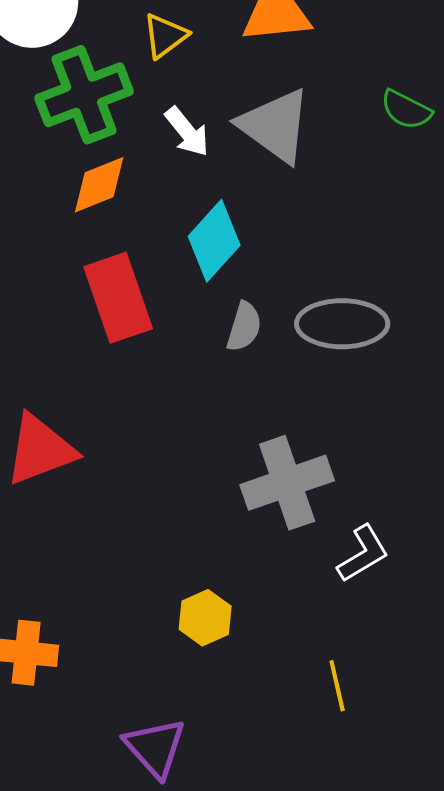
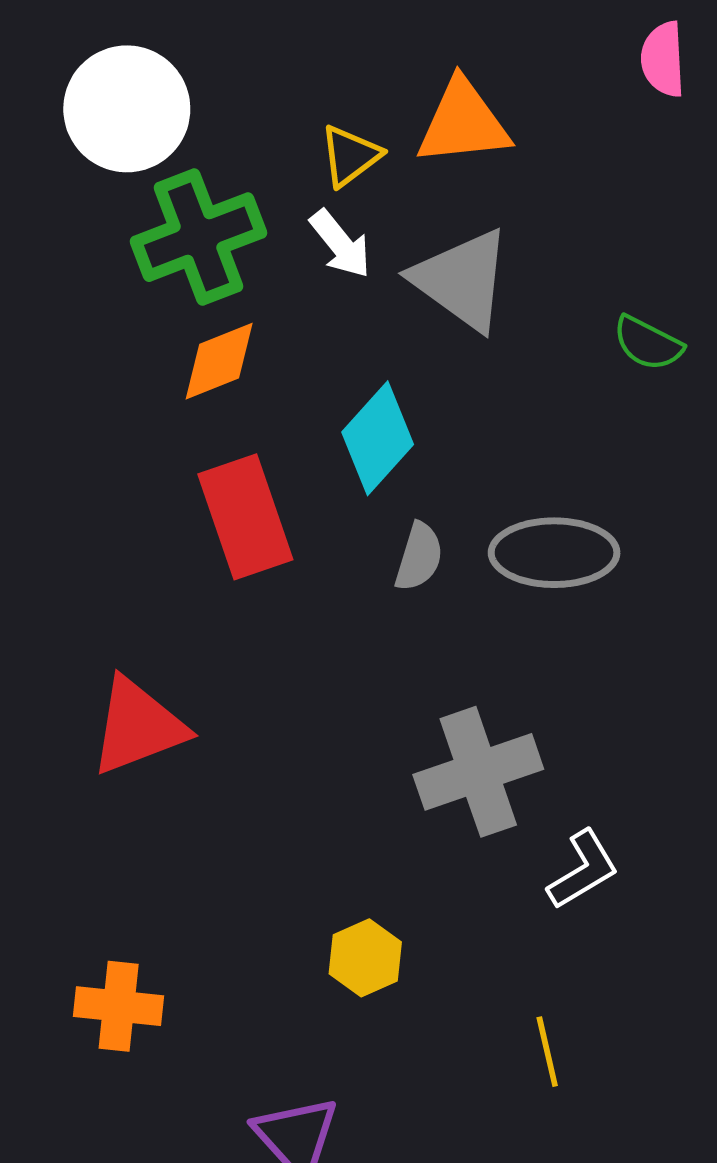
yellow triangle: (165, 36) -> (350, 156), moved
green semicircle: (406, 110) -> (648, 343), moved
white arrow: (187, 132) -> (340, 244), moved

